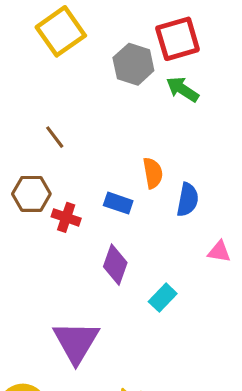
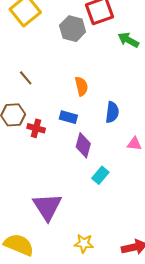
green arrow: (182, 89) -> (128, 40), moved
orange semicircle: (153, 173) -> (81, 86), moved
purple diamond: (115, 265) -> (83, 145), moved

